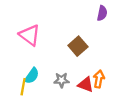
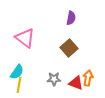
purple semicircle: (102, 13) -> (71, 18), moved
cyan semicircle: (32, 76) -> (17, 72), moved

